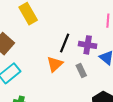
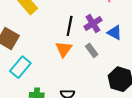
purple cross: (88, 45) -> (93, 23), turned -30

